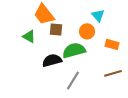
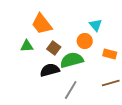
brown square: (56, 29) -> (54, 48), moved, turned 32
green triangle: (29, 36) -> (27, 46), turned -32

